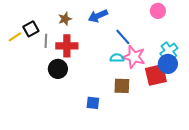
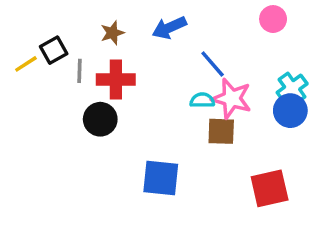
red square: (156, 75) -> (270, 188), moved
brown square: (122, 86) -> (221, 131), moved
blue square: (93, 103) -> (161, 178), size x1.6

